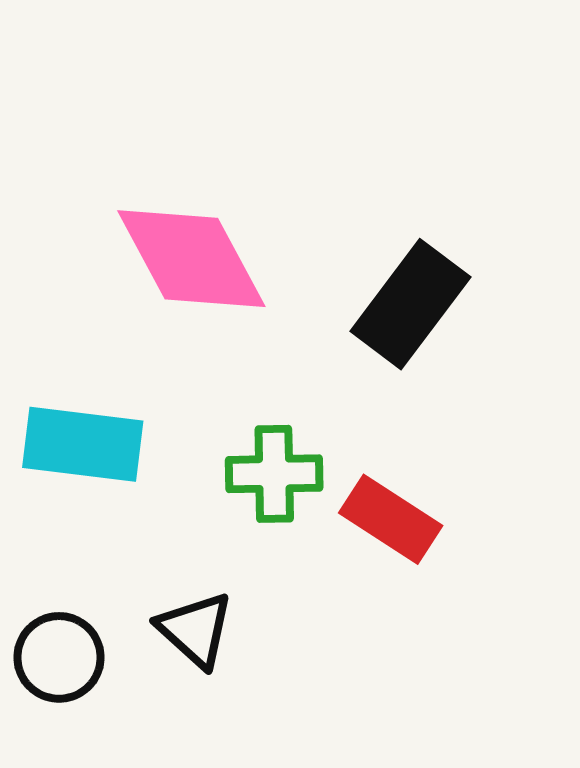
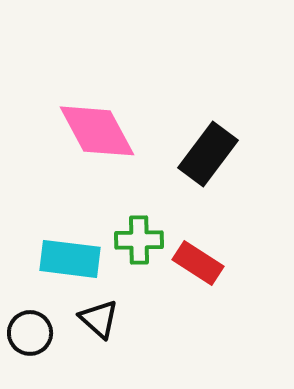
cyan rectangle: (83, 444) -> (70, 259), moved

